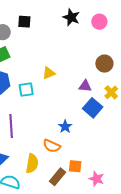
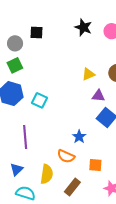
yellow triangle: (49, 73) -> (88, 74), moved
cyan square: (26, 90) -> (40, 100), turned 35
orange square: (75, 166) -> (95, 165), moved

